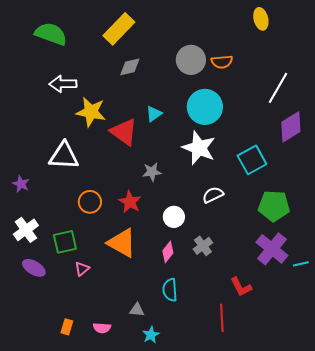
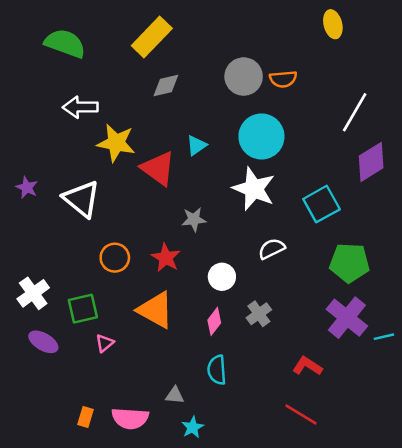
white triangle: (64, 156) -> (82, 199), turned 36
purple star: (21, 184) -> (27, 187), moved
red L-shape: (241, 287) -> (307, 366), turned 150
red line: (222, 318) -> (301, 415), moved, turned -56
pink semicircle: (102, 328) -> (130, 418), size x1.6

